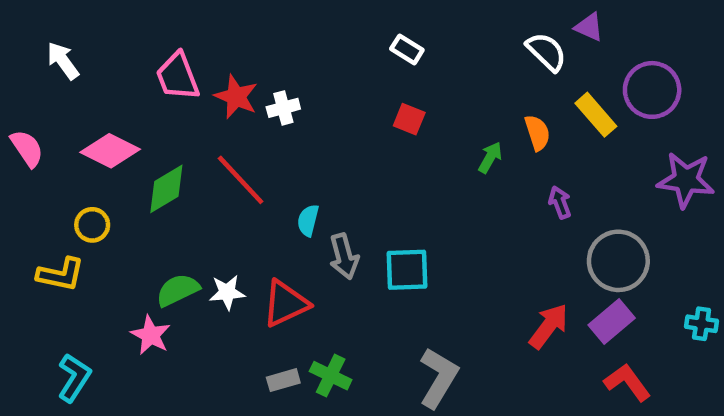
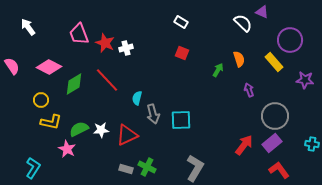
yellow rectangle: (596, 115) -> (274, 62), moved
purple star: (686, 180) -> (305, 80), size x0.7
yellow L-shape: (61, 274) -> (51, 122), moved
gray rectangle: (283, 380) -> (126, 169), turned 32

